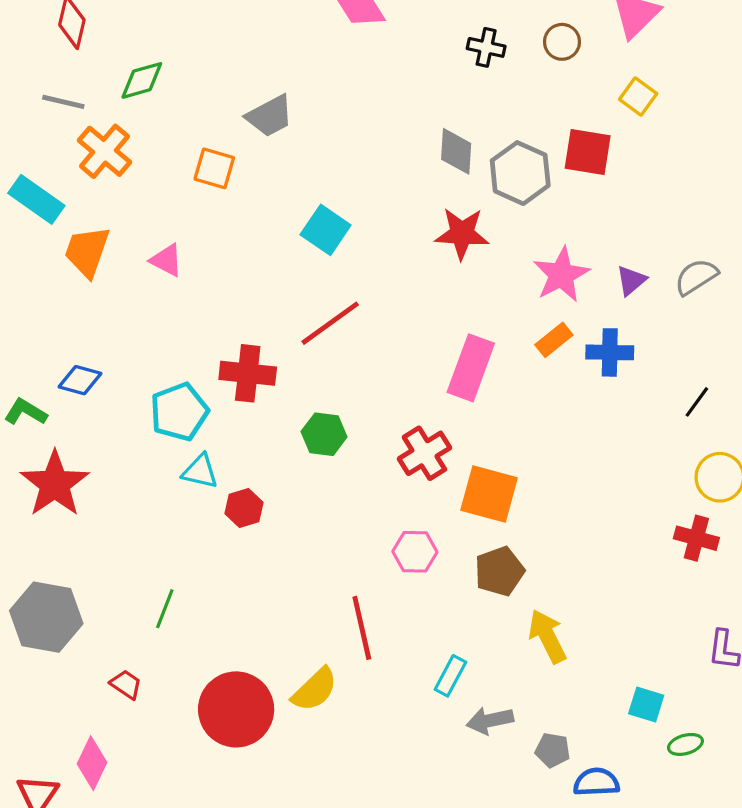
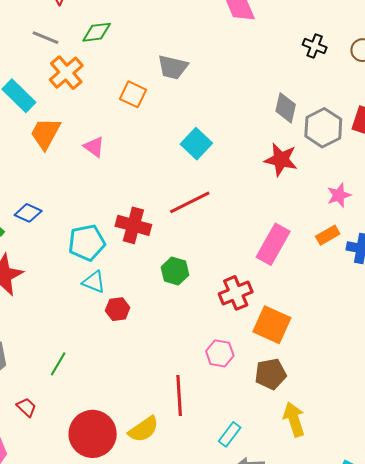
gray trapezoid: (270, 116) -> (173, 67), turned 32
pink star: (561, 275) -> (339, 195), size x0.7

